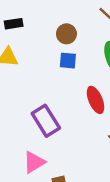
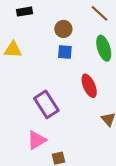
black rectangle: (14, 24) -> (24, 12), moved

